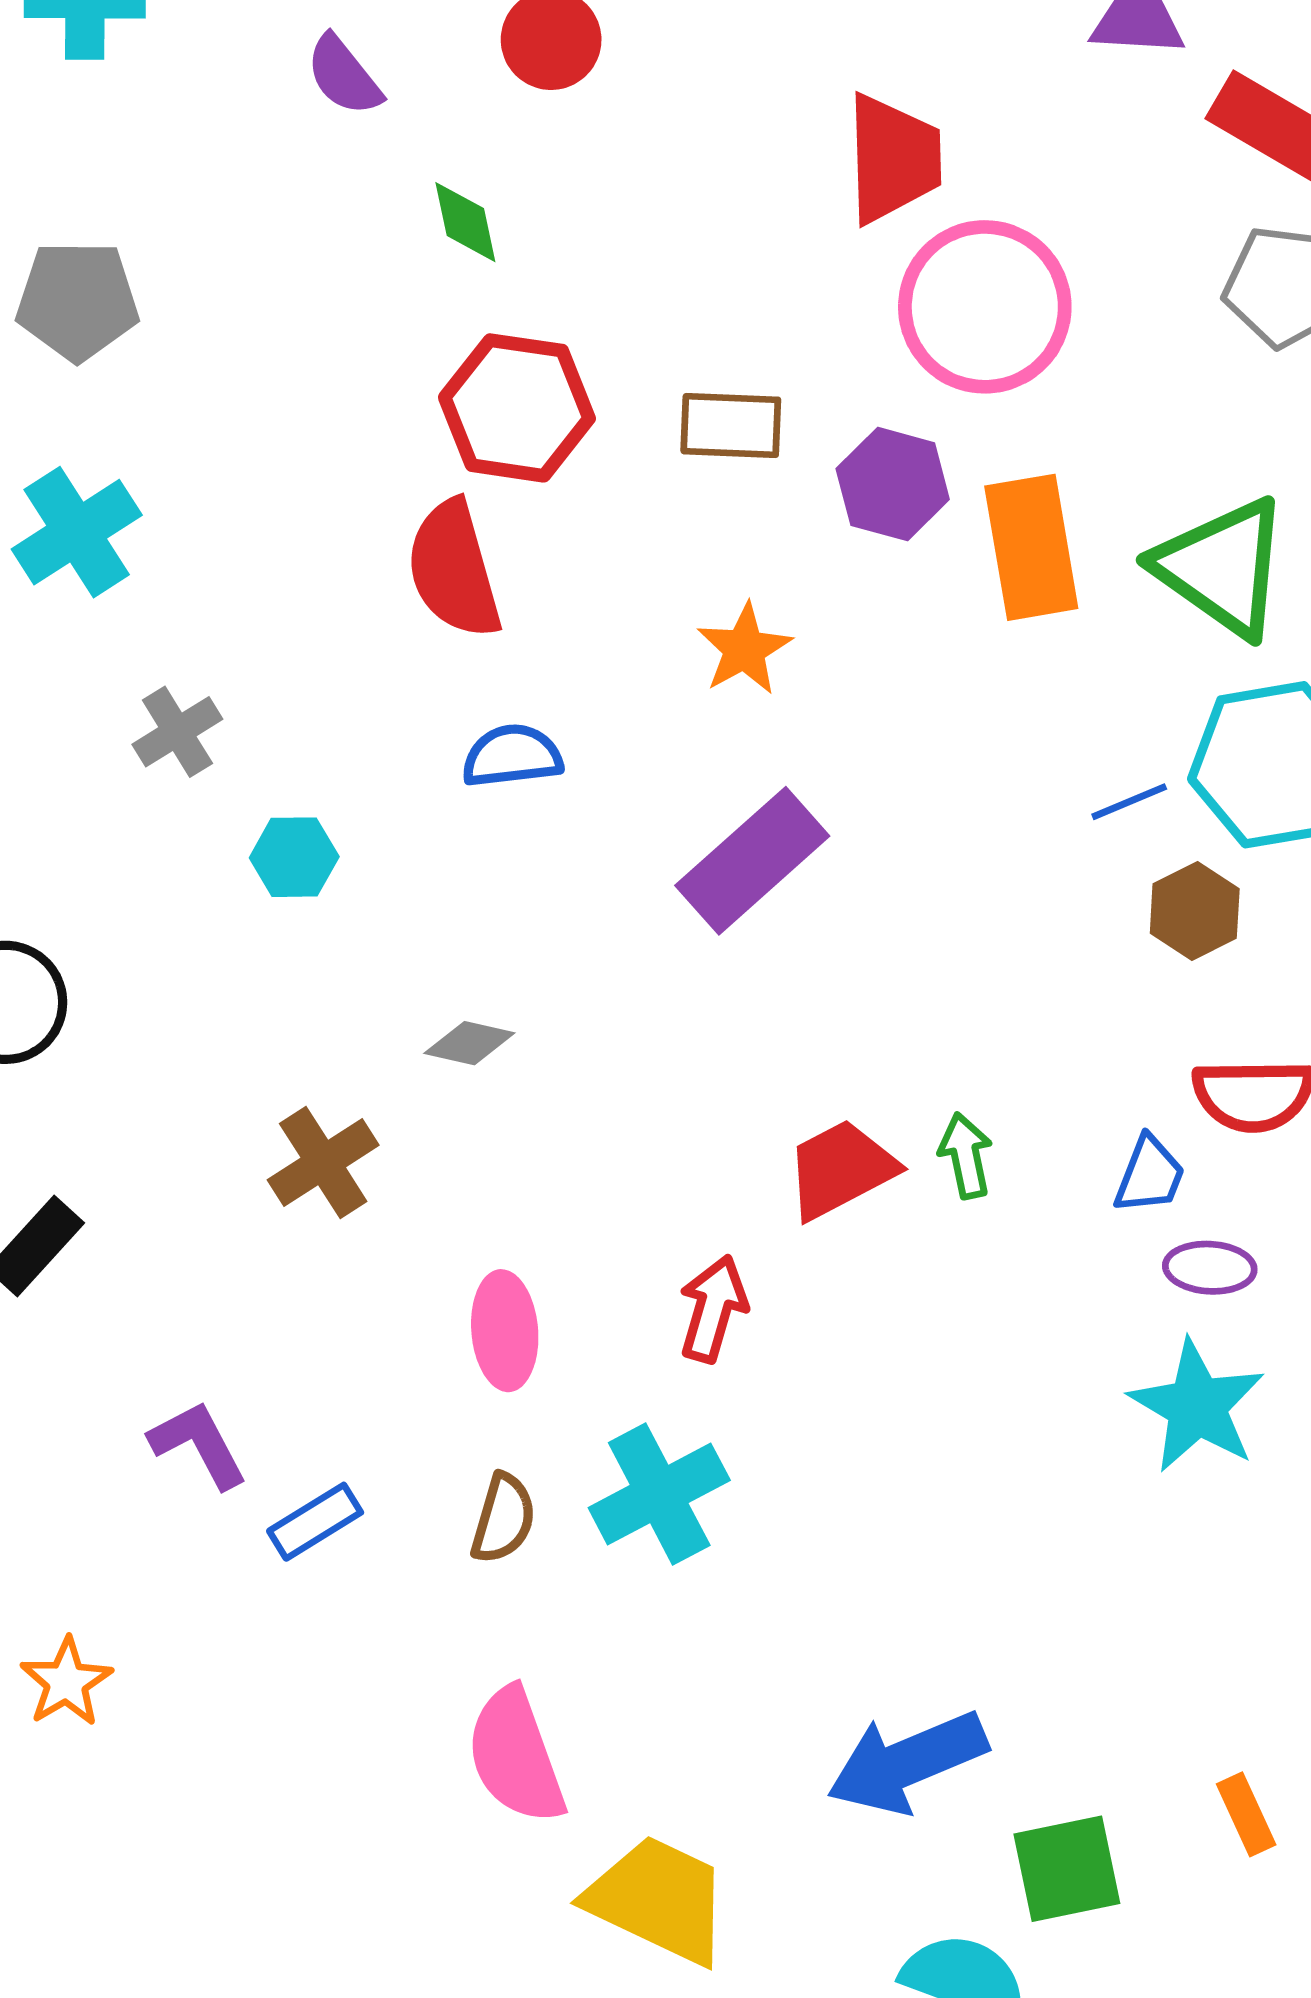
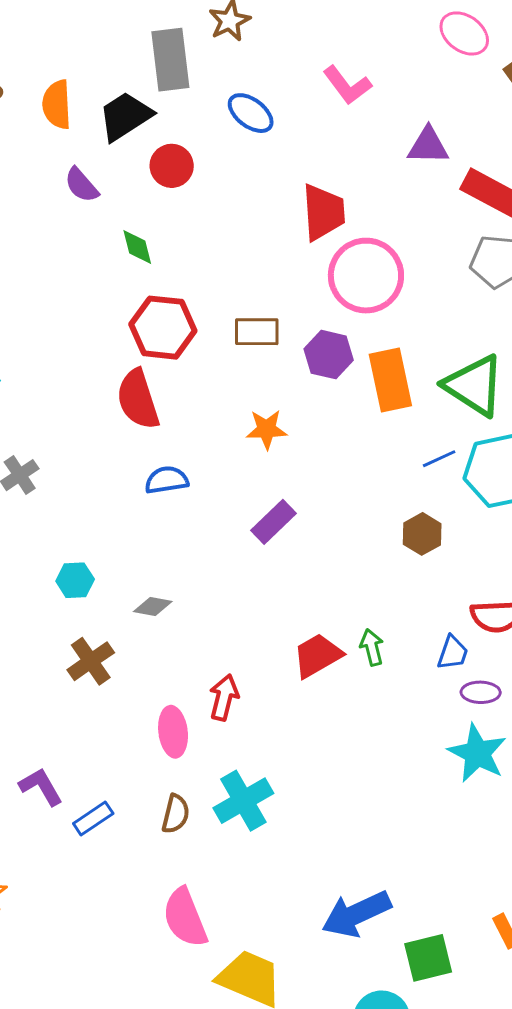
orange star: (744, 649) -> (267, 429), turned 30
blue line: (1129, 802) -> (439, 459), moved
cyan hexagon: (294, 857) -> (75, 580), moved
purple rectangle: (752, 861) -> (274, 522), size x0.7
brown hexagon: (1195, 911) -> (422, 534), moved
red arrow: (713, 1309) -> (224, 697), moved

